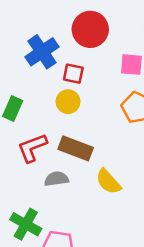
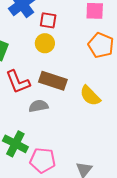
red L-shape: (32, 148) -> (18, 82), turned -88
yellow semicircle: (108, 182) -> (90, 96), moved

